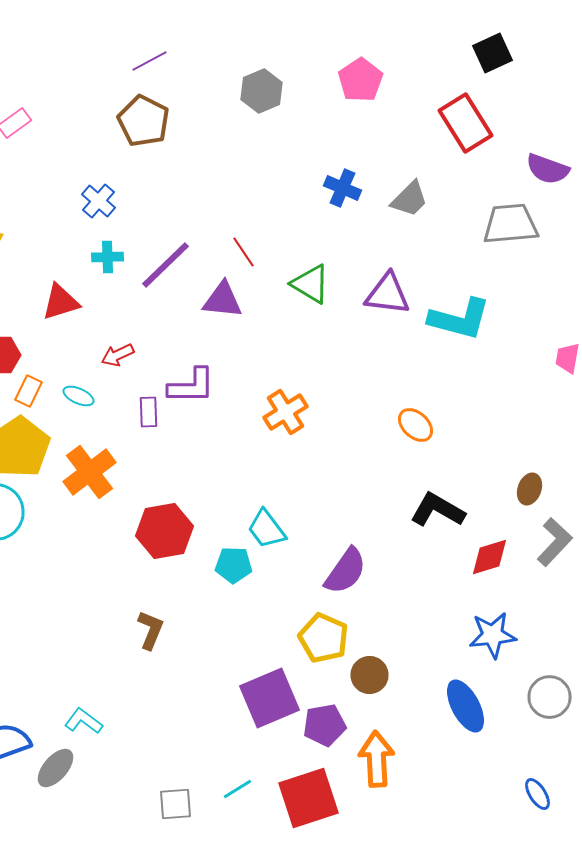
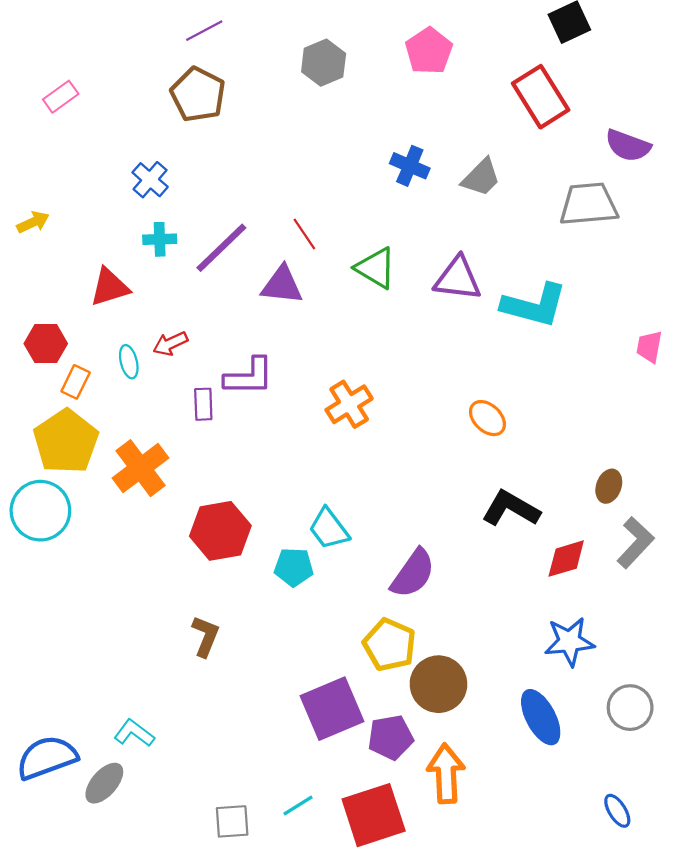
cyan ellipse: (78, 396) -> (129, 362), moved, turned 52
brown circle: (370, 675) -> (438, 684), size x1.4

